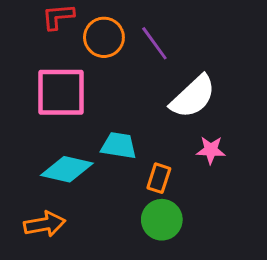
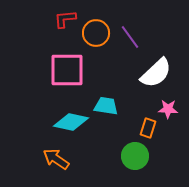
orange rectangle: (159, 178) -> (148, 128), moved
orange arrow: (45, 224) -> (56, 159), turned -136

